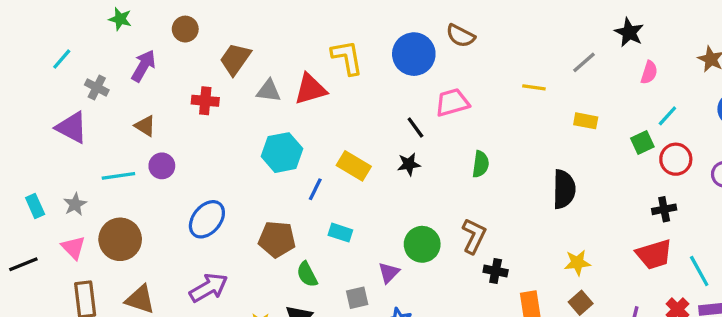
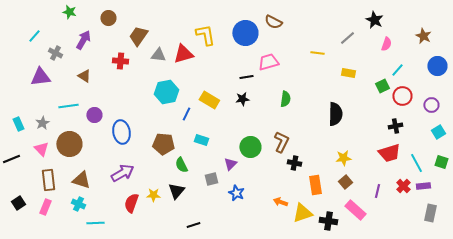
purple triangle: (72, 127) -> (40, 77), turned -35
black line: (415, 127) -> (246, 77), turned -64
purple circle: (162, 166) -> (94, 115), moved
blue ellipse: (207, 219) -> (121, 132), turned -50

